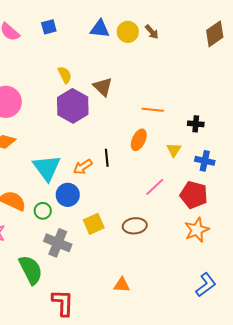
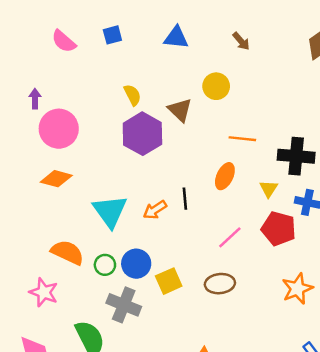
yellow circle: (128, 32) -> (216, 86), moved
black cross: (196, 124) -> (296, 156), size x1.8
pink line: (155, 187) -> (230, 237), moved
blue circle: (68, 195) -> (136, 264), moved
red pentagon: (194, 195) -> (279, 229), moved

